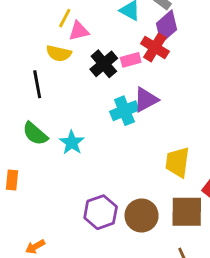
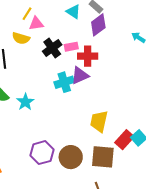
red cross: (155, 47) -> (88, 56), moved, turned -36

